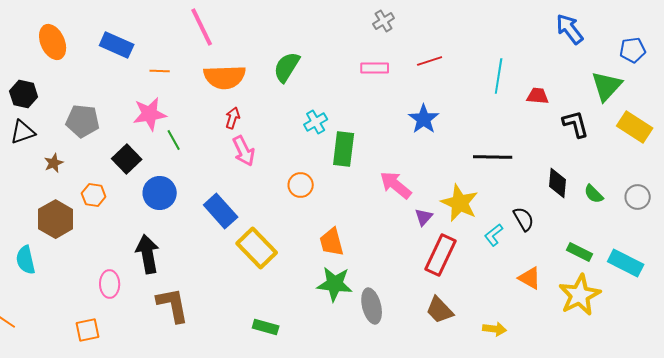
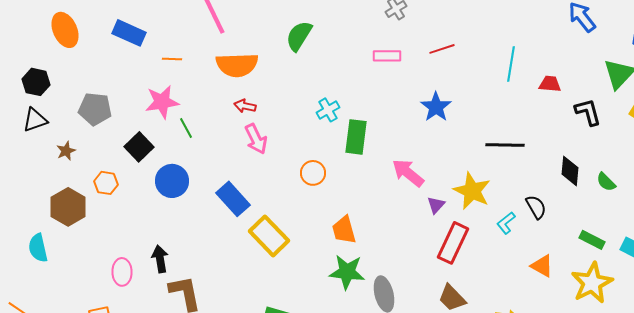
green semicircle: (287, 67) -> (299, 36), moved
red arrow: (233, 118) -> (245, 106), turned -95
black arrow: (148, 254) -> (160, 259), moved, size x0.7

